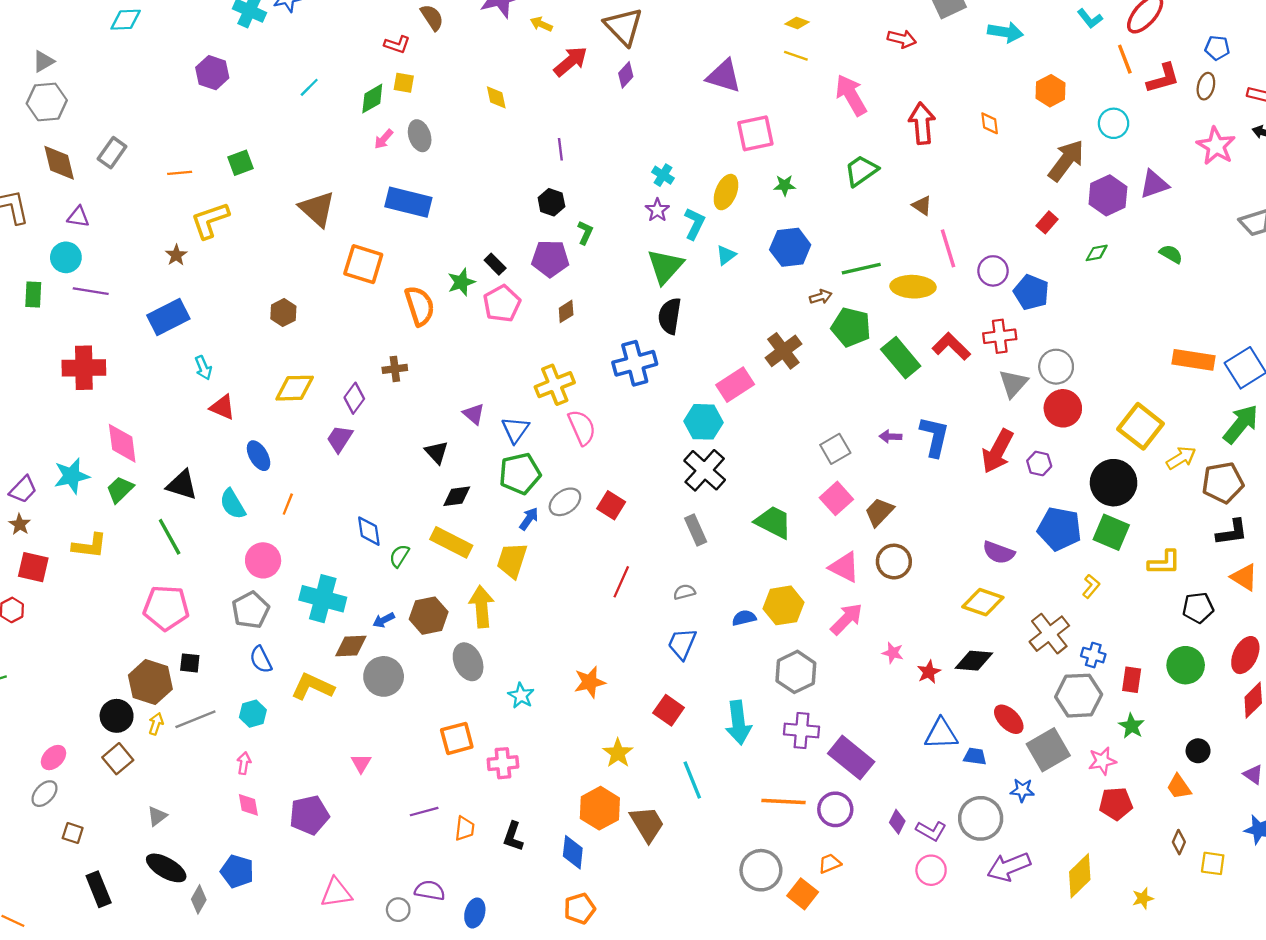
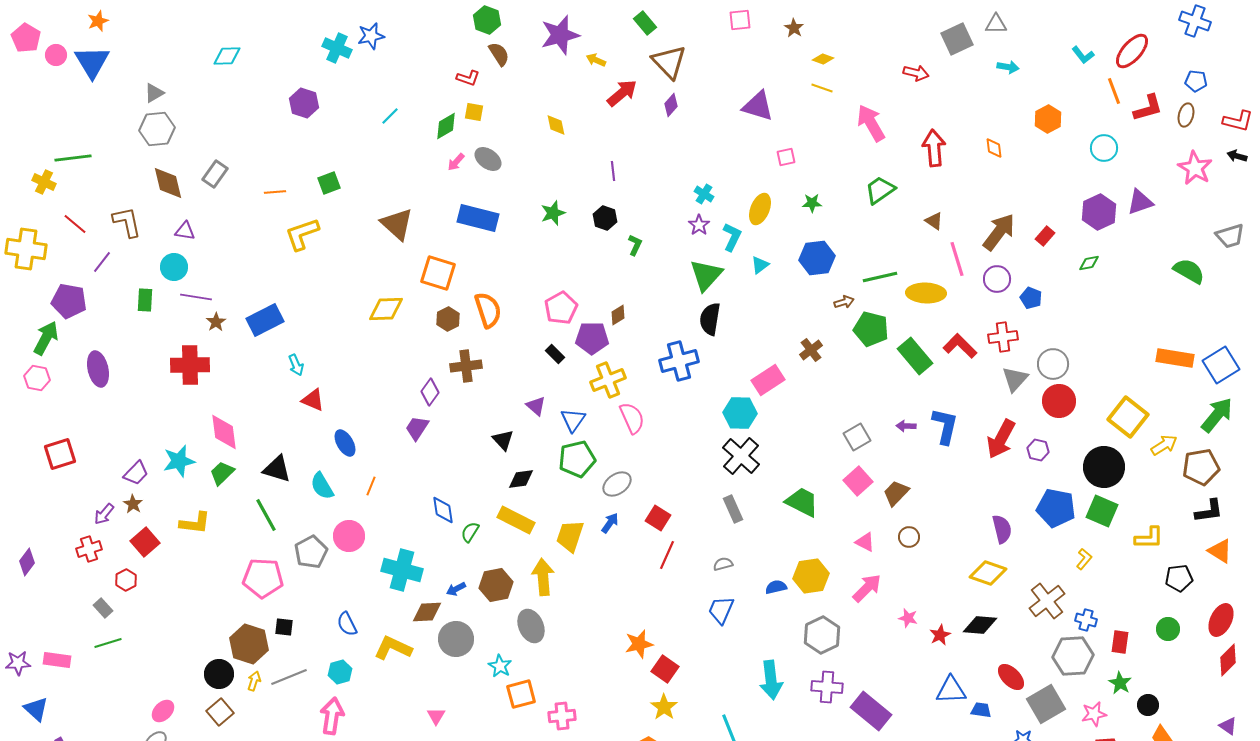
cyan arrow: (1005, 32) -> (1008, 67), size x0.7
pink square: (755, 133) -> (786, 157), size x0.6
gray ellipse: (420, 136) -> (488, 159), turned -36
brown arrow: (1066, 160) -> (999, 232), moved
green semicircle: (1171, 254) -> (1189, 271), moved, size x1.5
brown star: (176, 255) -> (216, 322), moved
purple pentagon: (550, 258) -> (592, 338), moved
black rectangle: (495, 264) -> (555, 354), moved
green star: (461, 282) -> (553, 213), moved
blue pentagon: (1031, 292) -> (1031, 298), size x0.7
brown hexagon: (283, 313) -> (448, 319), moved
brown cross: (783, 351) -> (811, 350), size x0.7
brown cross: (395, 369) -> (466, 366), size x1.4
yellow diamond: (295, 388) -> (386, 309), moved
red square: (611, 505) -> (658, 518), moved
blue arrow: (529, 519) -> (610, 523), moved
purple semicircle: (999, 553) -> (1002, 529), turned -124
brown circle: (894, 562) -> (909, 537), size x0.7
red square: (33, 567) -> (145, 542), turned 36
pink triangle: (844, 567) -> (865, 542), size x0.7
gray pentagon: (251, 610) -> (311, 552), moved
green circle: (1186, 665) -> (1168, 629), size x0.7
cyan star: (521, 696) -> (500, 666), moved
red square: (669, 710) -> (665, 669), moved
black circle: (1198, 751) -> (1148, 705), moved
pink arrow: (244, 763) -> (332, 716), size x1.8

